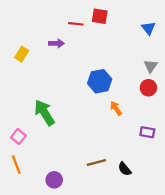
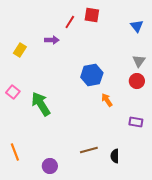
red line: (76, 24) -> (70, 22), turned -64
pink square: (18, 137) -> (13, 92), moved
black semicircle: (125, 169) -> (115, 156), turned 40

